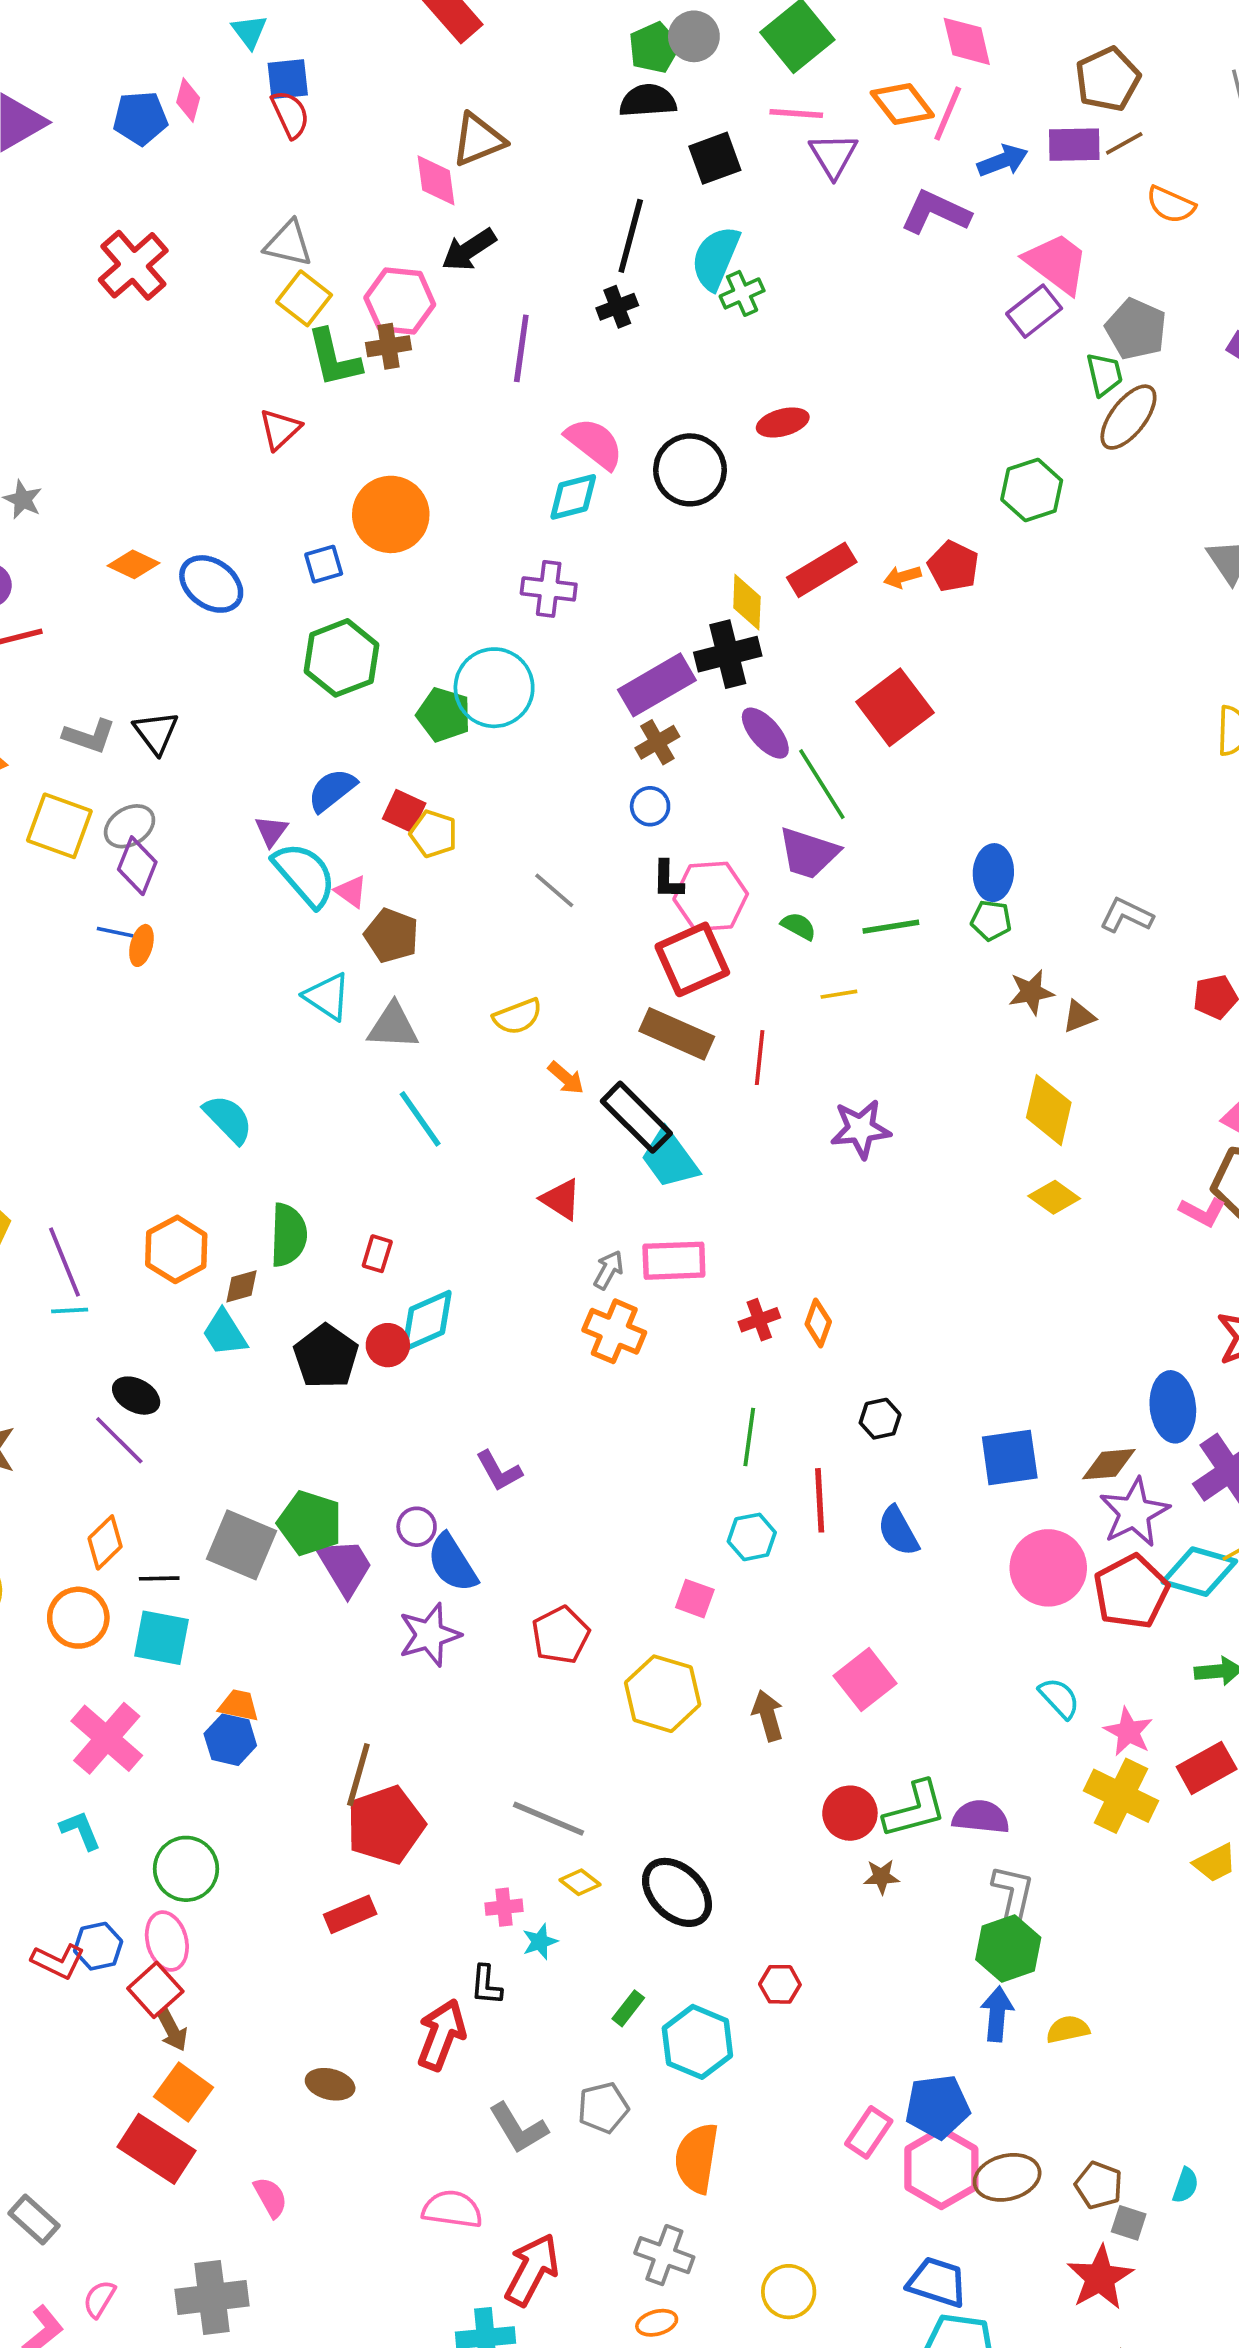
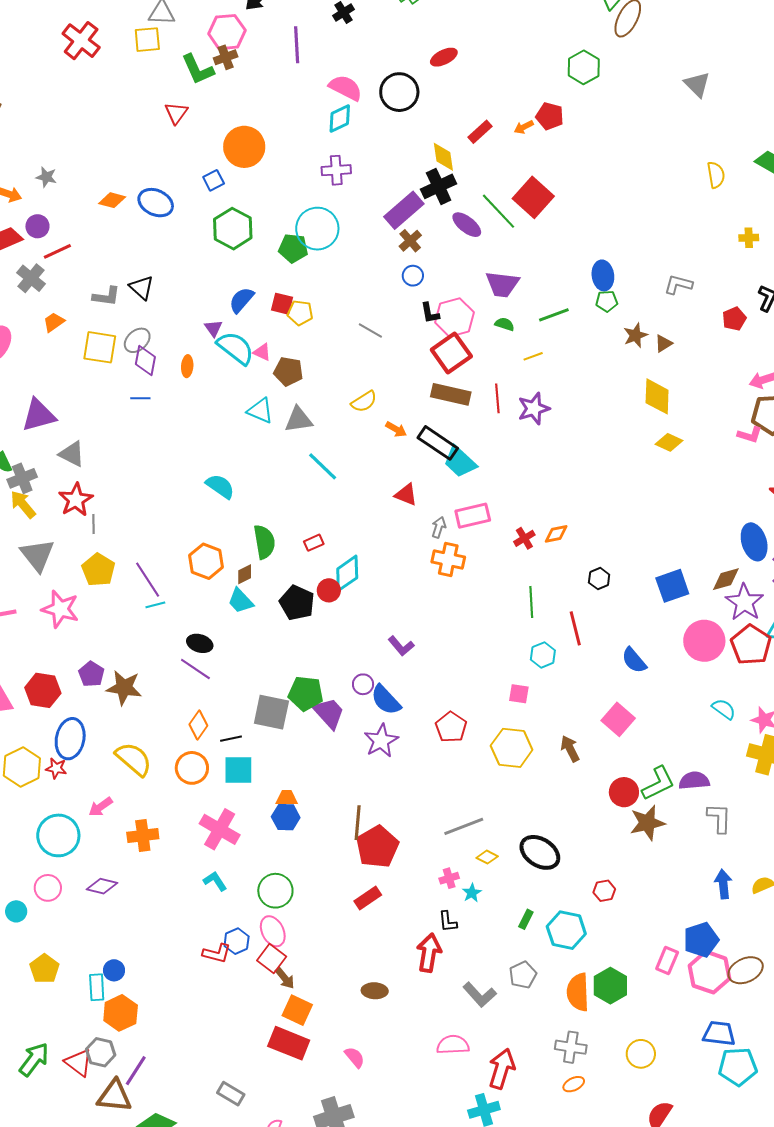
yellow square: (304, 298) -> (147, 40), moved, turned -32
red rectangle: (822, 570) -> (480, 132), size x0.7
green line: (822, 784) -> (499, 211), moved
orange ellipse: (141, 945) -> (187, 366), moved
purple star: (861, 1129) -> (534, 409), moved
red rectangle: (377, 1254) -> (314, 543), turned 60
orange diamond: (818, 1323) -> (556, 534), turned 70
blue semicircle: (898, 1531) -> (634, 660), moved
gray line: (549, 1819) -> (464, 826), turned -33
brown star: (881, 1877) -> (647, 823), size x1.8
green hexagon: (1008, 1949) -> (610, 986), moved

